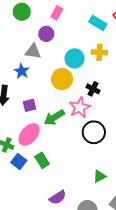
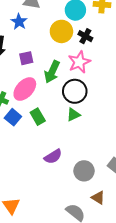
black cross: (93, 89) -> (85, 36), moved
green arrow: (54, 117) -> (52, 72), turned -35
black circle: (94, 132) -> (75, 91), moved
green triangle: (100, 176) -> (73, 115), moved

